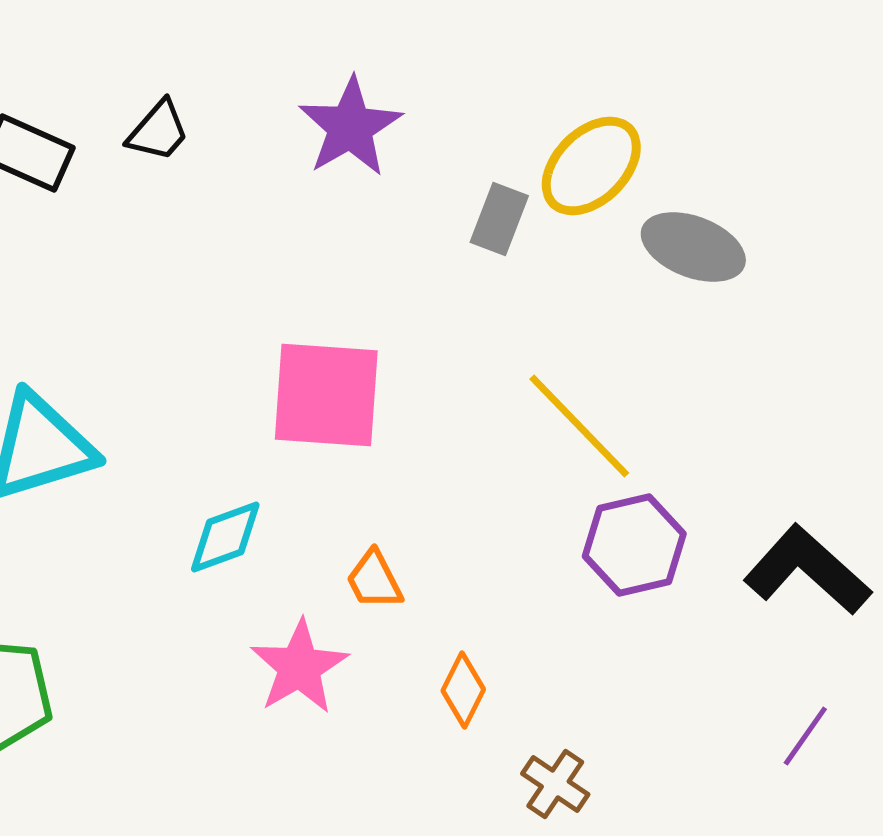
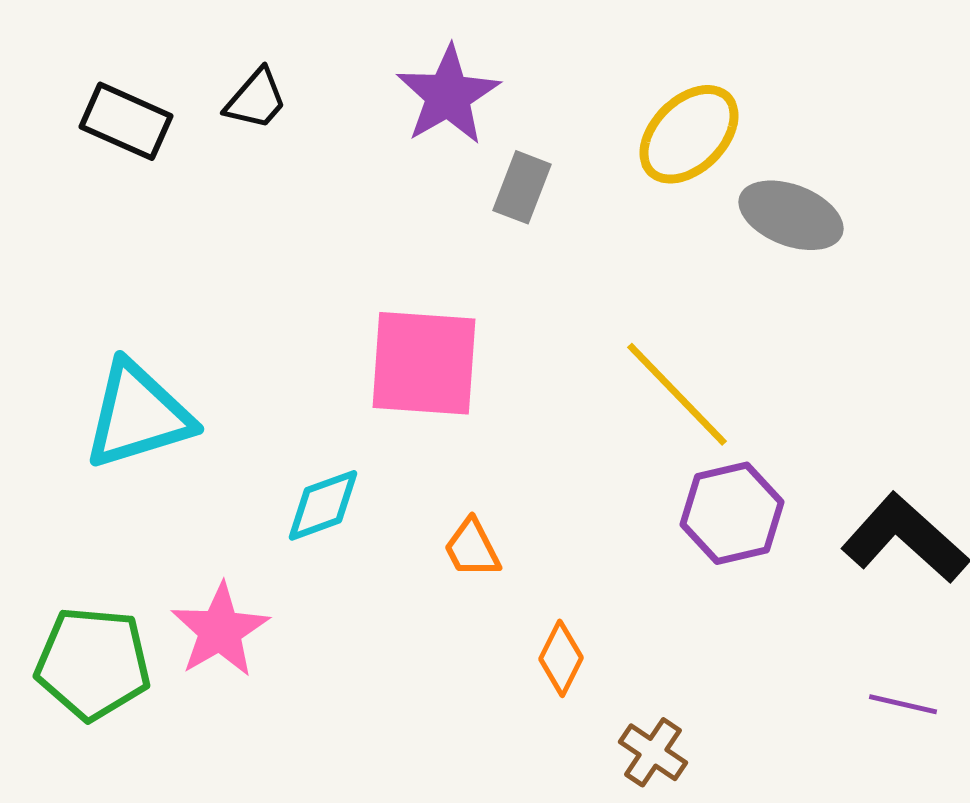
gray rectangle: (499, 219) -> (522, 187), moved
pink star: (299, 667) -> (220, 630), moved
purple line: (805, 736) -> (903, 704), turned 68

